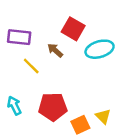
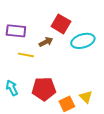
brown arrow: (55, 50) -> (46, 42), turned 112
yellow line: (31, 66) -> (26, 55), turned -35

